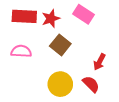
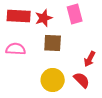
pink rectangle: (84, 14) -> (75, 14), turned 42
brown square: (60, 45) -> (53, 43), turned -36

